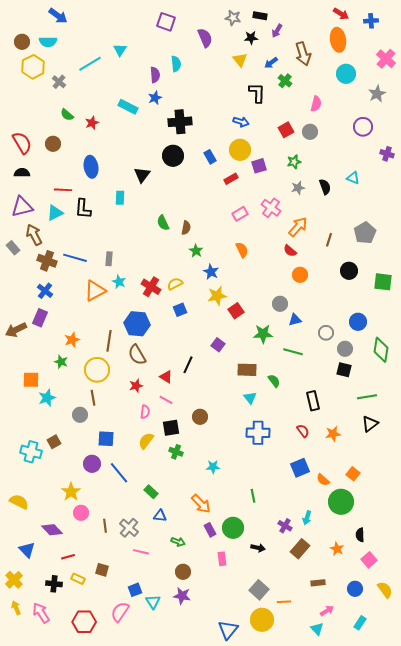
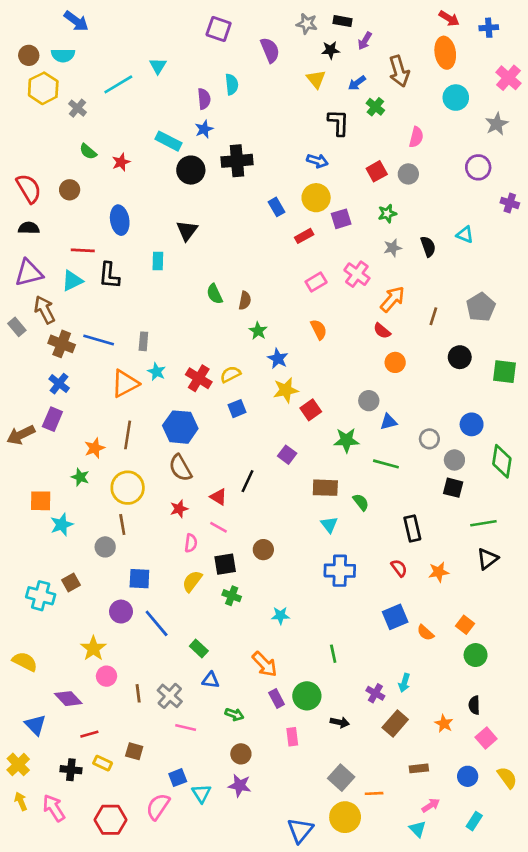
black circle: (173, 156) -> (191, 170), moved
brown line: (109, 341) -> (128, 435), moved
green circle: (341, 502) -> (476, 655), moved, size x0.7

